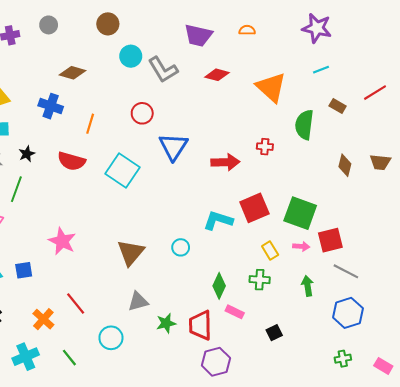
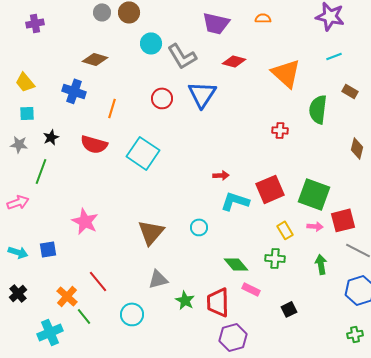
gray circle: (49, 25) -> (102, 12), moved
blue triangle: (173, 147) -> (202, 94), moved
red arrow: (225, 162) -> (221, 175), moved, size x0.6
green diamond: (219, 286) -> (236, 264), turned -65
green star: (166, 323) -> (185, 300), turned -30
green line: (69, 358) -> (84, 316), moved

